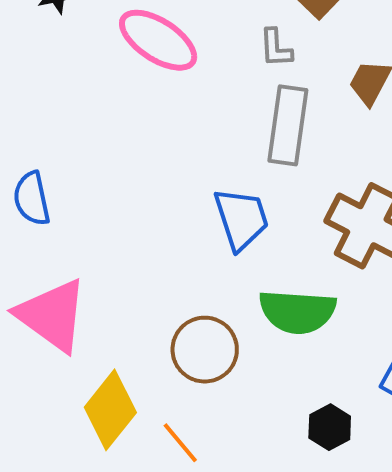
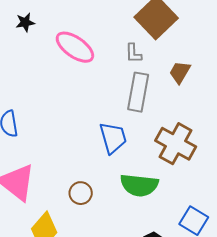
brown circle: (205, 350) -> (81, 193), moved, size x0.7

